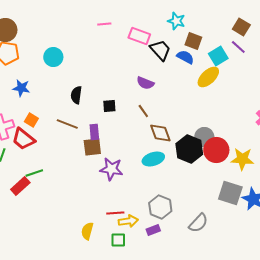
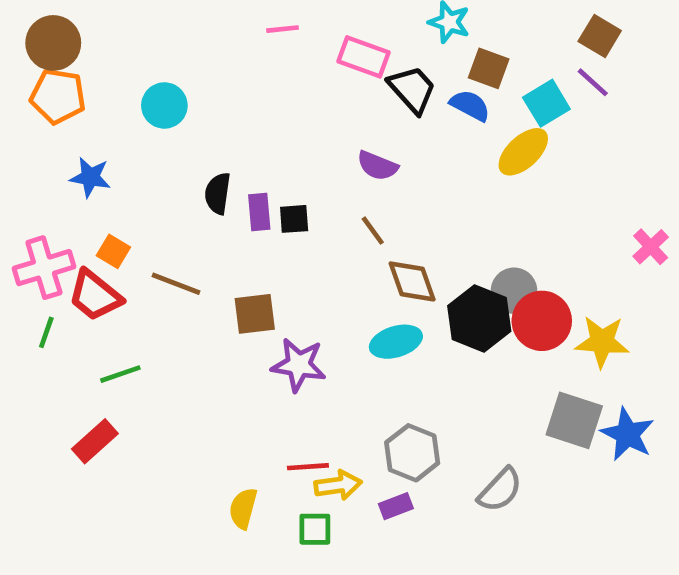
brown line: (67, 124) -> (176, 284), moved
purple rectangle: (94, 132) -> (259, 212), moved
red rectangle: (20, 186) -> (95, 441), moved

